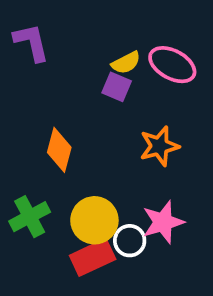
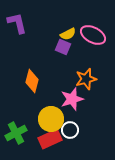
green cross: (30, 217) -> (16, 133), moved
pink star: (163, 222) -> (72, 99), moved

